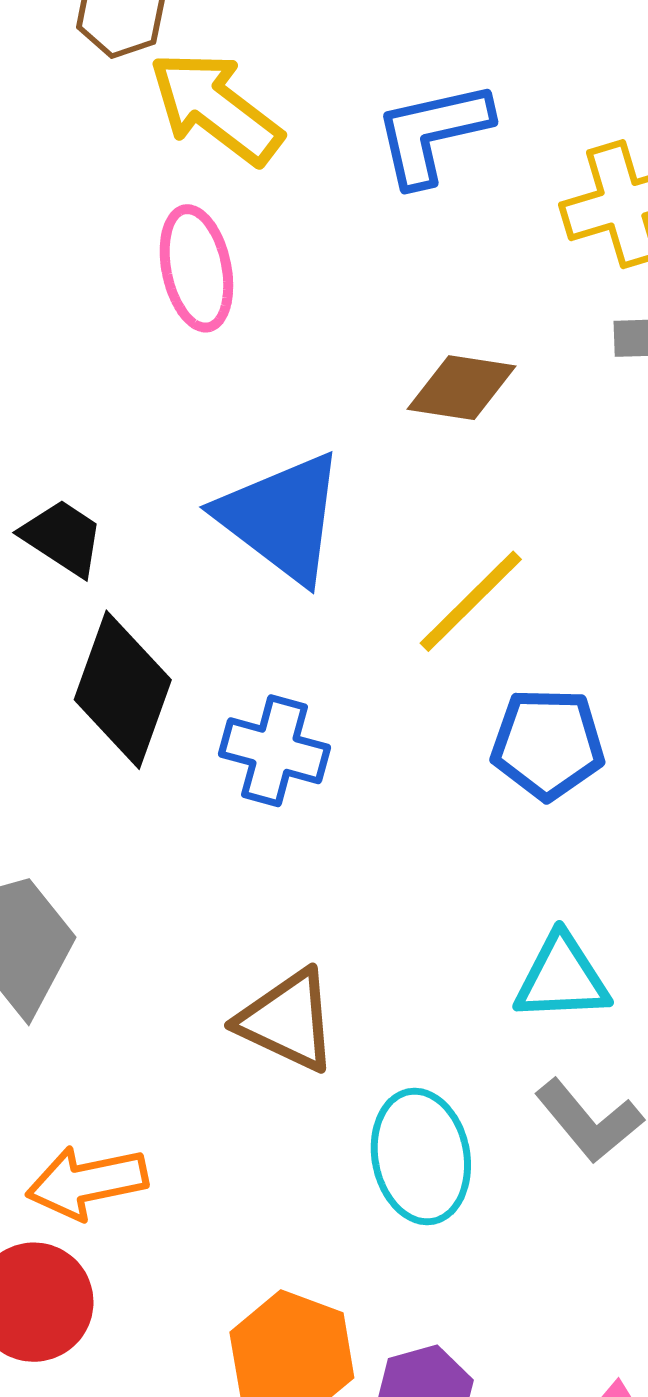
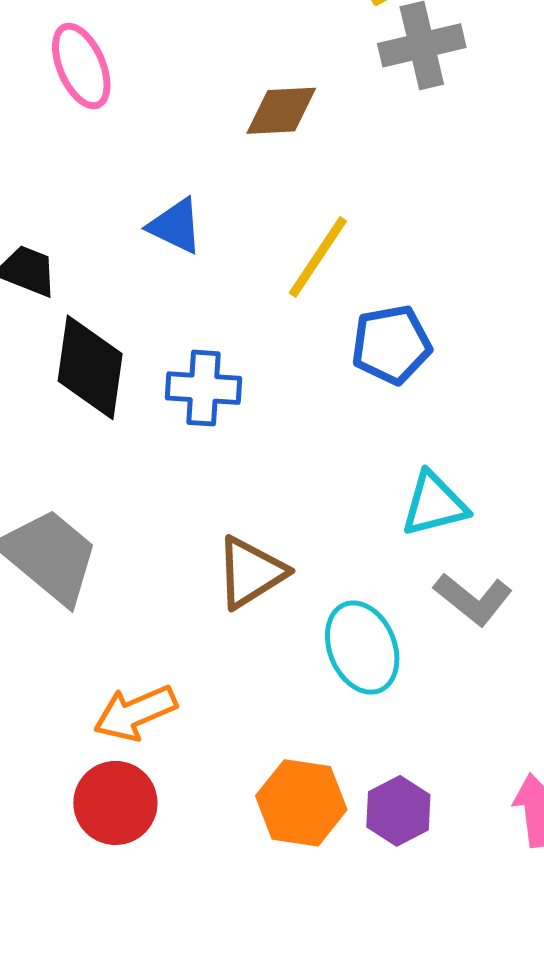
blue triangle: (282, 518) -> (175, 226), size x0.6
brown triangle: (287, 1020) -> (251, 572), turned -46

